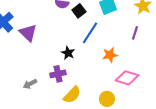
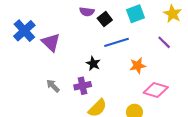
blue line: (90, 33) -> (116, 42), turned 40
purple line: (135, 33) -> (164, 42), turned -64
gray arrow: (30, 84) -> (53, 86), moved, turned 72

